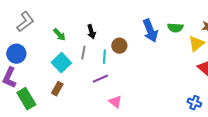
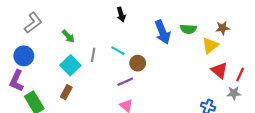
black arrow: (91, 32) -> (121, 14), moved
brown circle: (119, 46) -> (138, 63), moved
cyan line: (104, 57) -> (118, 51), moved, turned -64
purple line: (100, 79) -> (125, 82), moved

